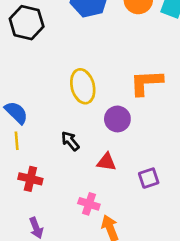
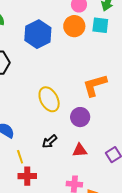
yellow line: (17, 141) -> (20, 157), moved
black arrow: (70, 141) -> (50, 141), turned -77

